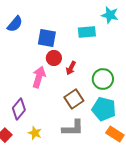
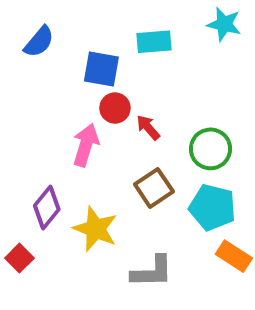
cyan rectangle: (87, 32) -> (154, 42), moved
red arrow: (71, 68) -> (148, 127), turned 112
gray L-shape: (73, 128) -> (152, 272), moved
yellow star: (35, 133) -> (95, 229), moved, size x1.6

